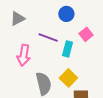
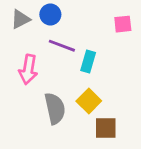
blue circle: (66, 14) -> (50, 15), moved
pink square: (86, 34) -> (123, 24), moved, turned 32

